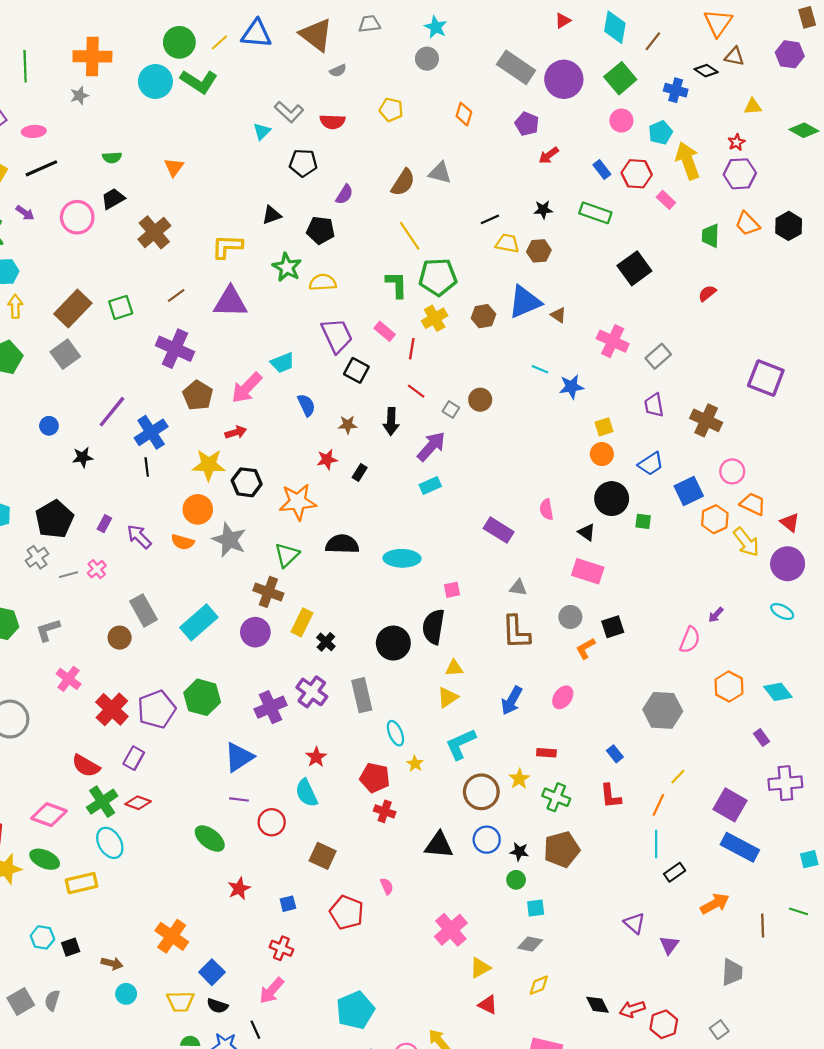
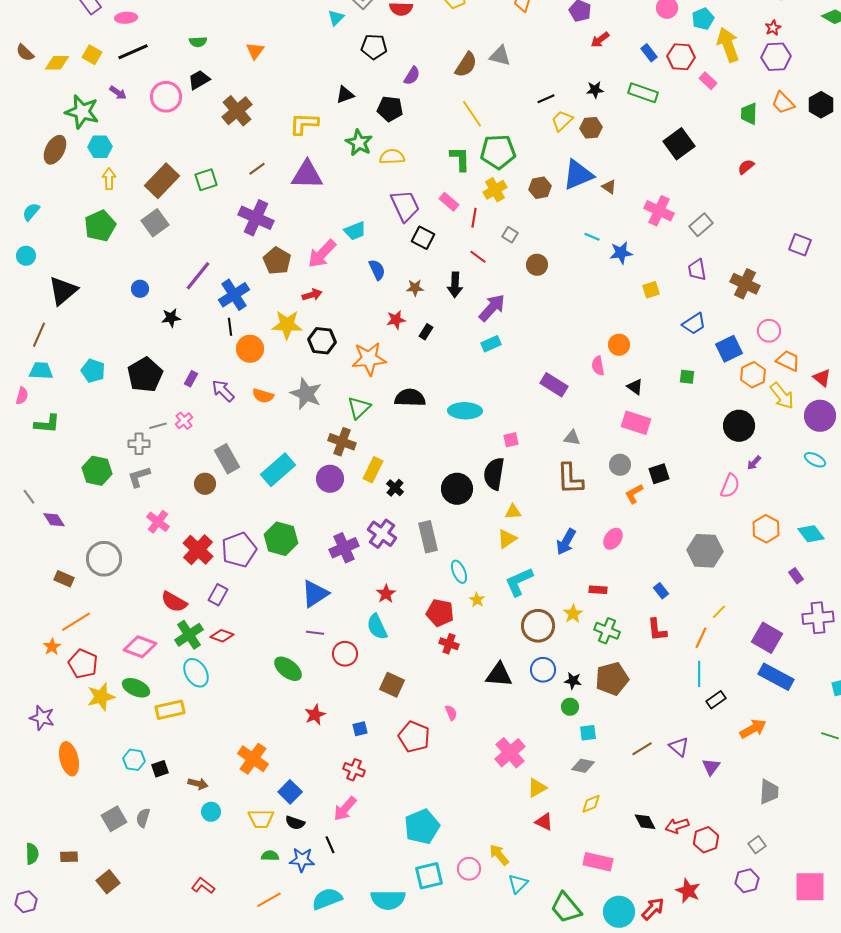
yellow trapezoid: (507, 243) -> (562, 121), turned -55
purple square: (766, 378) -> (800, 245), size x0.7
gray square: (451, 409) -> (510, 235), moved
orange circle: (602, 454) -> (619, 345), moved
black circle: (612, 499) -> (739, 426), moved
orange circle: (198, 509) -> (250, 349), moved
gray cross: (37, 557) -> (139, 444), moved, turned 35
brown line: (763, 925) -> (642, 749), moved, turned 60

